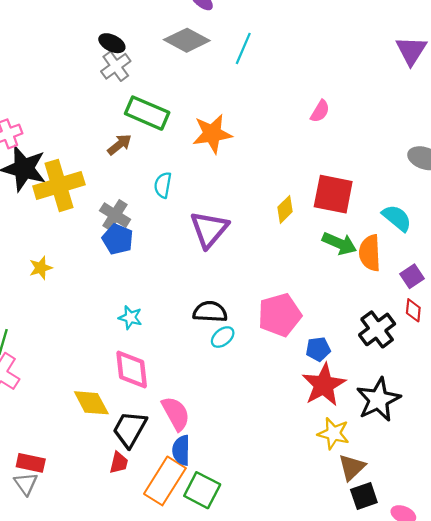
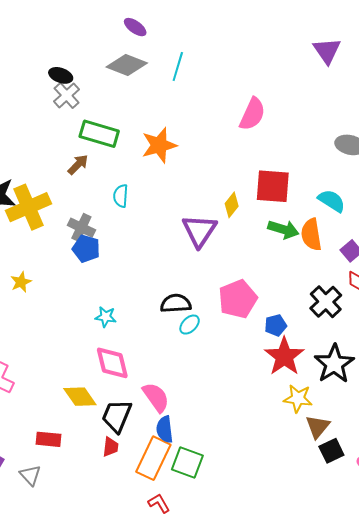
pink semicircle: (320, 111) -> (252, 114), size x1.6
purple triangle: (209, 229) -> (199, 231), moved
red rectangle: (31, 463) -> (49, 439), moved

